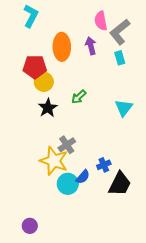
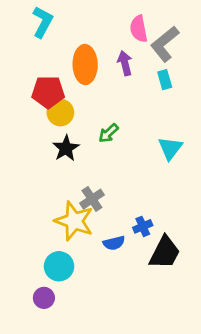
blue semicircle: (83, 177) -> (114, 243), turned 35
cyan circle: (68, 184) -> (59, 266), moved
purple circle: (30, 226) -> (44, 298), moved

